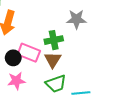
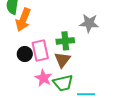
pink rectangle: (29, 53) -> (40, 51), turned 50
pink star: (16, 81) -> (43, 78), moved, turned 30

